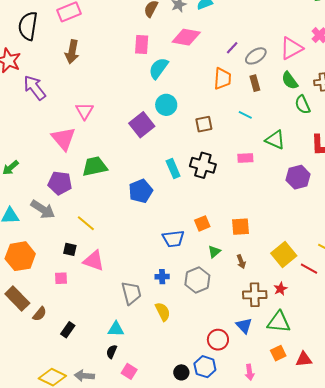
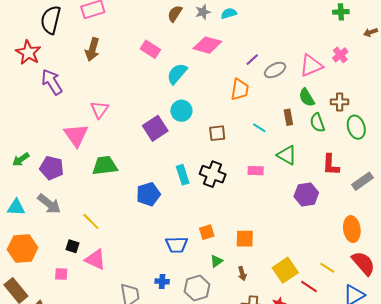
pink rectangle: (142, 45) -> (150, 49), moved, turned -66
brown rectangle: (255, 83) -> (288, 117), moved
purple pentagon: (60, 183) -> (52, 168), moved

